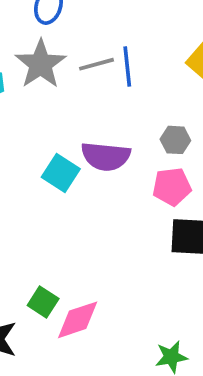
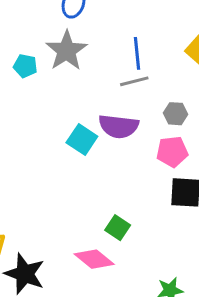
gray line: (97, 64) -> (134, 81), moved
green square: (43, 302) -> (118, 228), moved
pink diamond: (78, 320) -> (94, 259), turned 57

